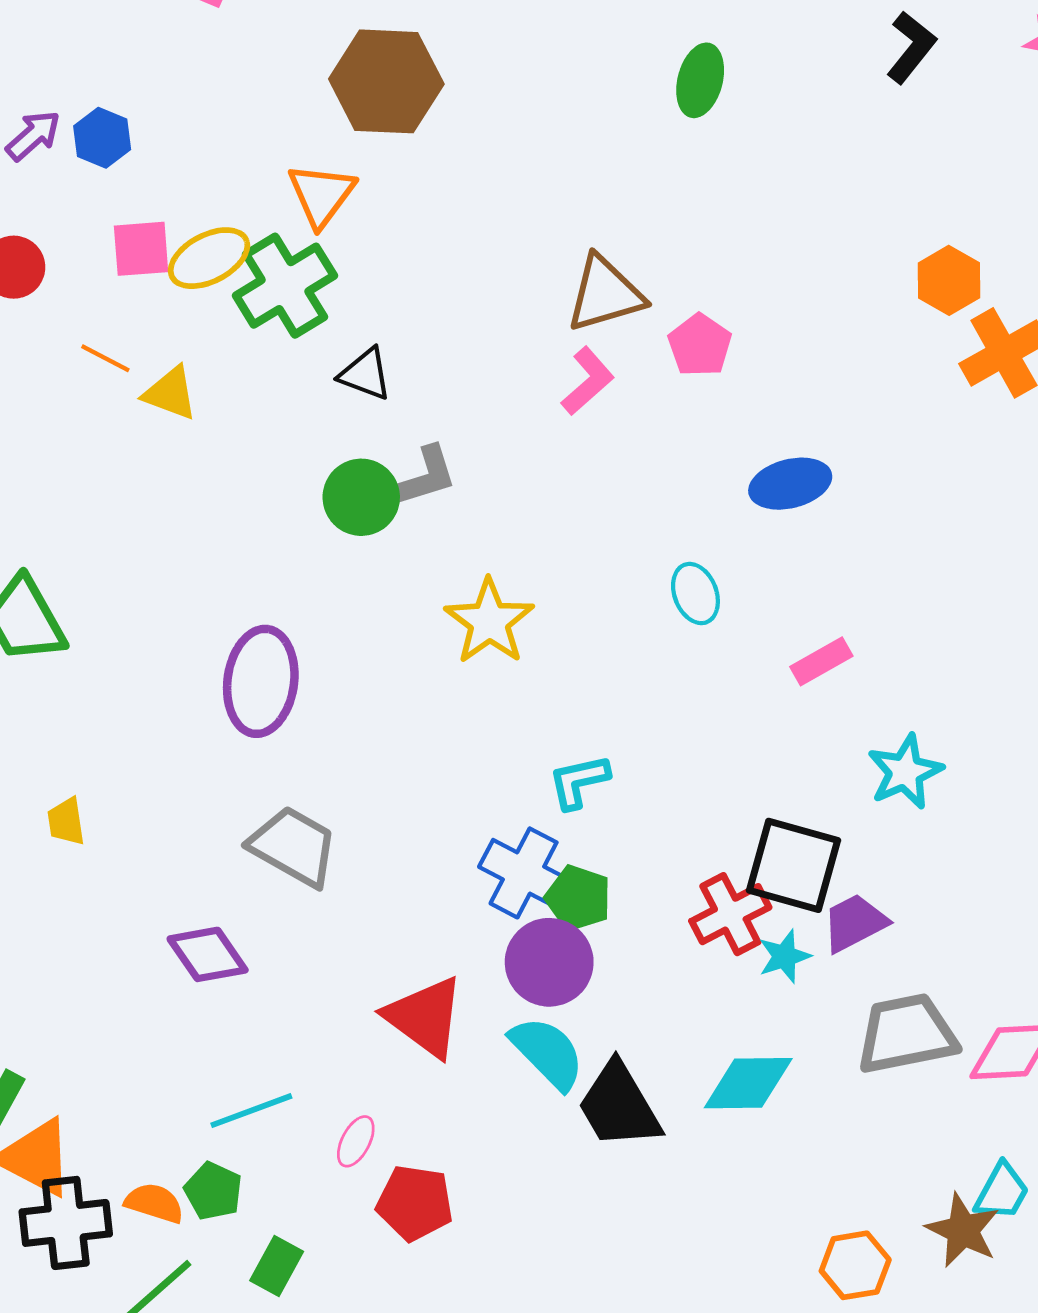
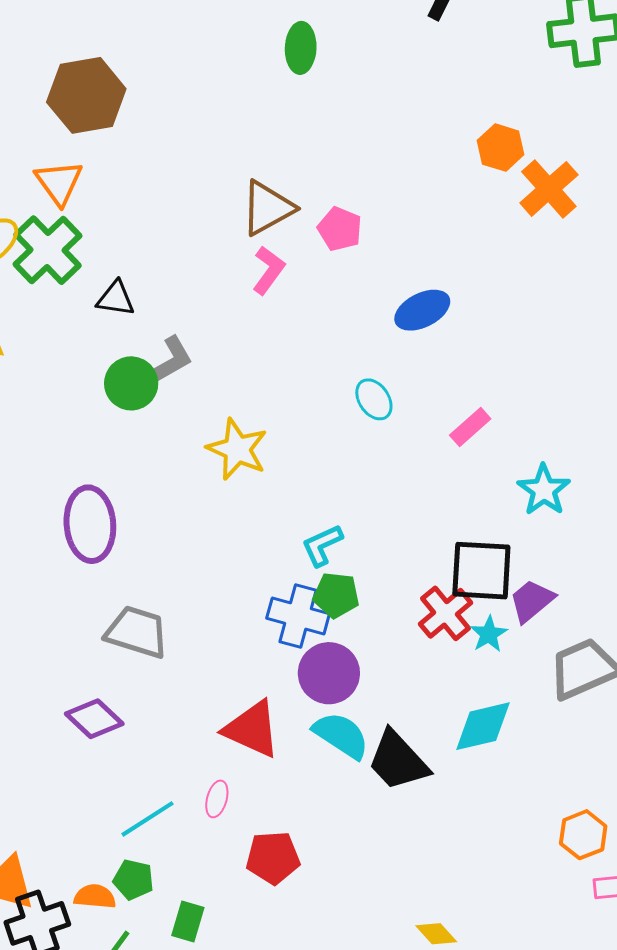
green pentagon: (578, 898) -> (336, 595), moved
pink ellipse: (356, 1141) -> (217, 799), moved

